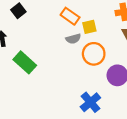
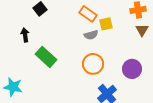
orange circle: (94, 54) -> (93, 64), moved

